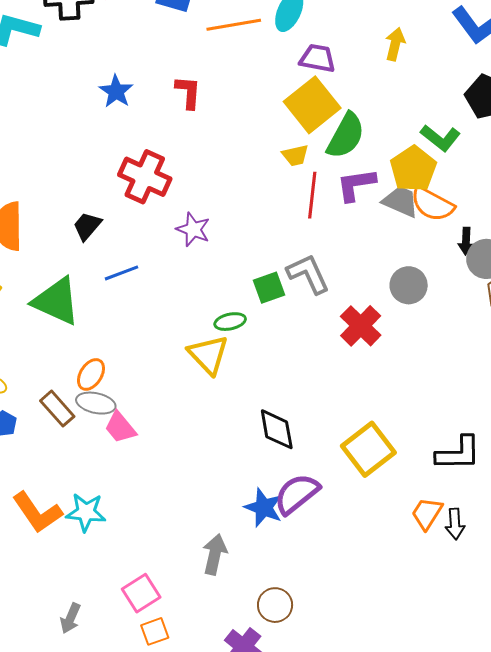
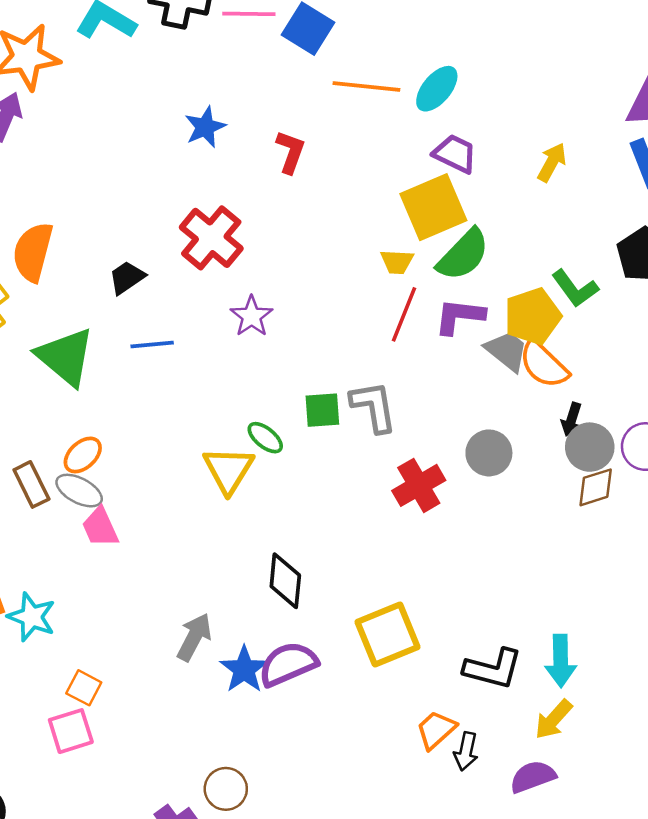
green ellipse: (230, 322) -> (265, 438), turned 36
gray arrow: (215, 554) -> (194, 637), moved
orange square: (155, 631) -> (84, 688), moved, turned 32

